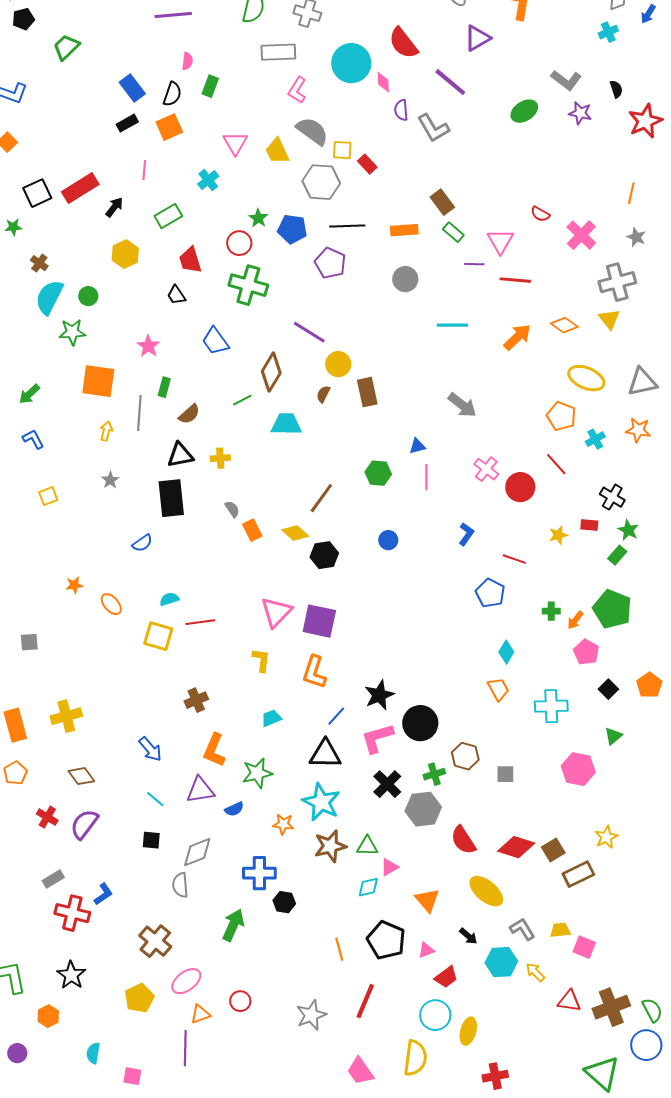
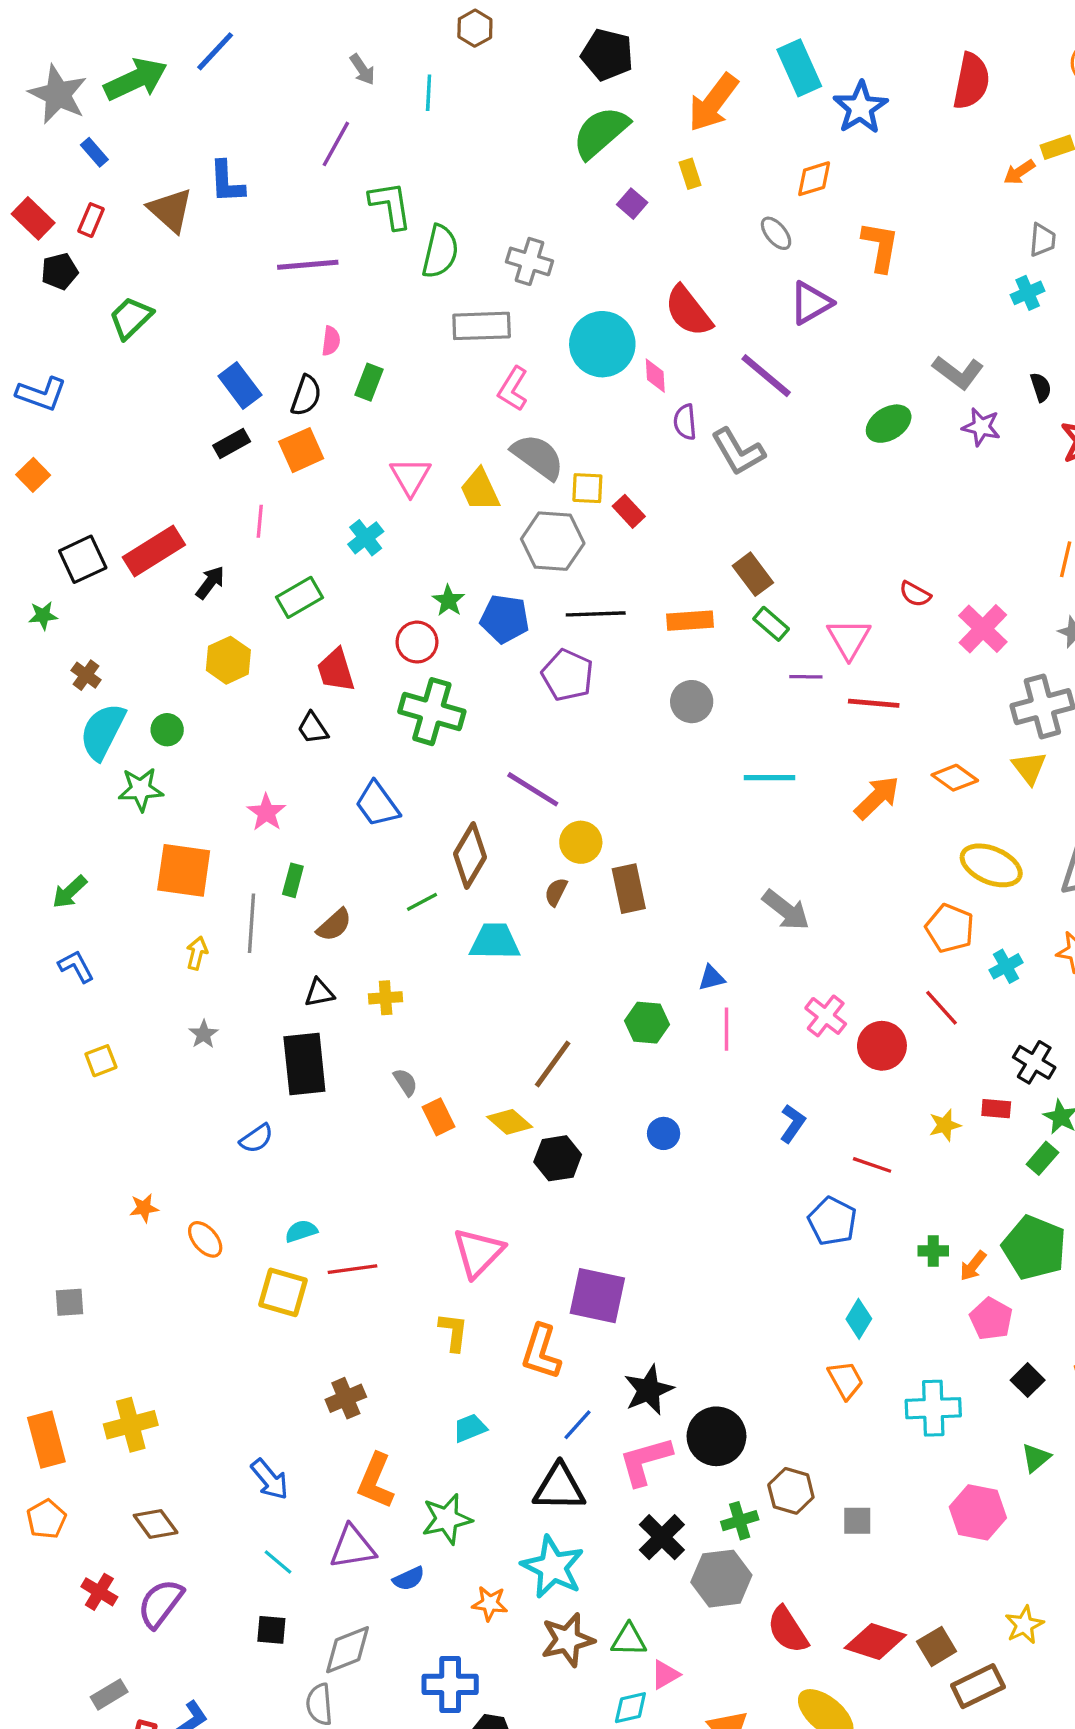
black triangle: (180, 455) -> (319, 993), size x0.7
purple square: (319, 621) -> (597, 1296), moved

